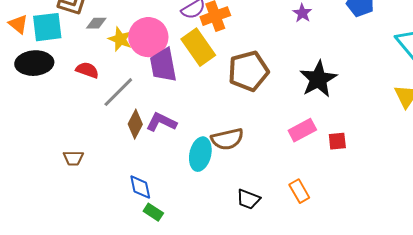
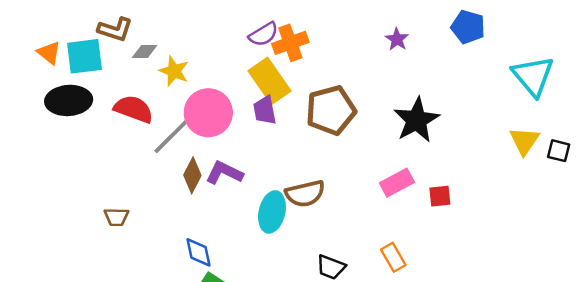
pink circle: (148, 37) -> (208, 113), moved
purple trapezoid: (163, 65) -> (265, 110), moved, size x0.7
red semicircle: (87, 70) -> (134, 109), size x1.4

